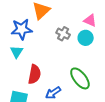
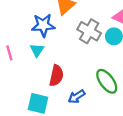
gray cross: (63, 34) -> (89, 31), size x1.5

